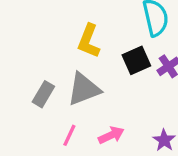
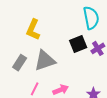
yellow L-shape: (89, 41) -> (33, 30), moved

